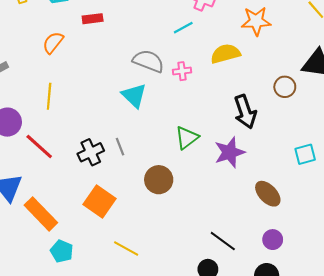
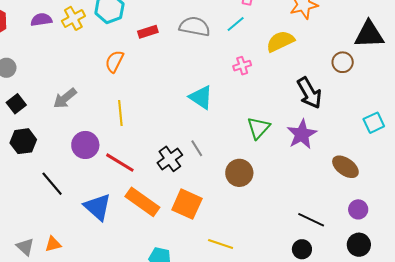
gray semicircle: (148, 61) -> (195, 27), moved
orange rectangle: (41, 214) -> (142, 202), moved

